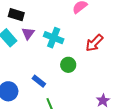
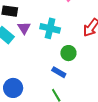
blue rectangle: (39, 81) -> (59, 72), moved

